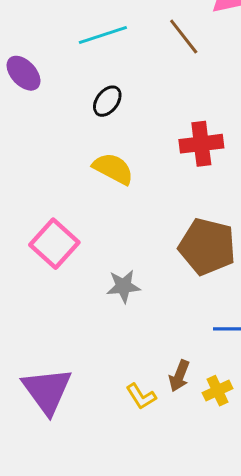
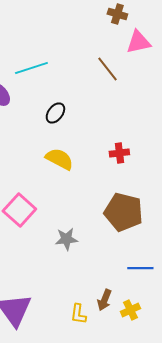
cyan line: (103, 35) -> (31, 68), moved
red cross: (201, 144) -> (119, 153), moved, size x0.7
yellow L-shape: (141, 396) -> (78, 314), turned 40

